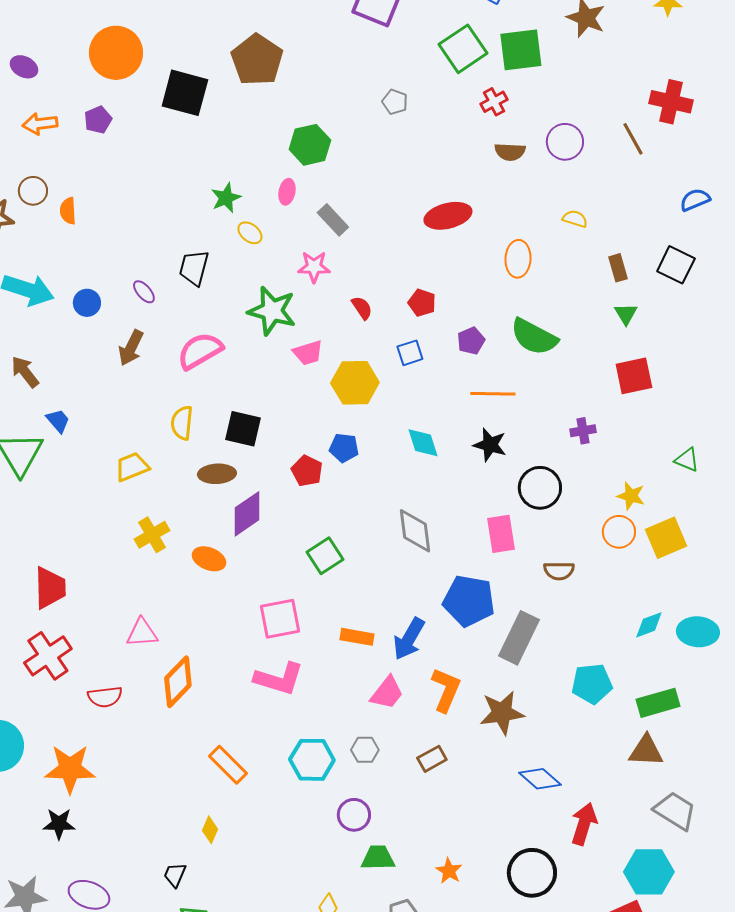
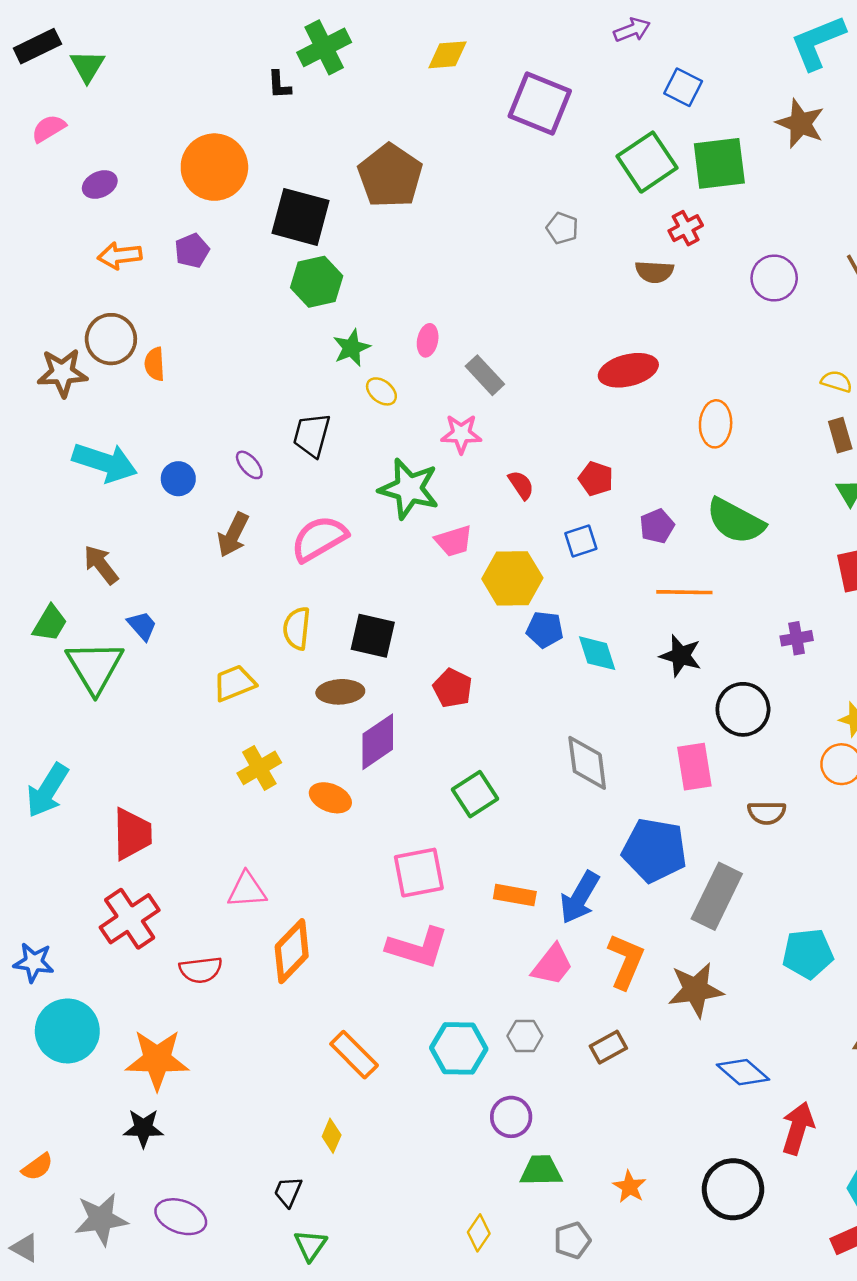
purple ellipse: (24, 67) -> (100, 184), turned -52
green hexagon: (310, 145) -> (317, 282), moved
brown semicircle: (510, 152) -> (654, 272), moved
brown circle: (33, 191) -> (111, 339), size x1.4
yellow semicircle: (575, 219) -> (836, 381), moved
blue pentagon: (344, 448) -> (545, 630), moved

